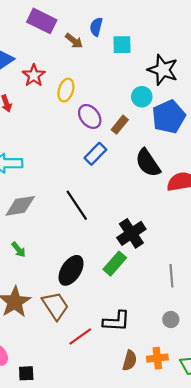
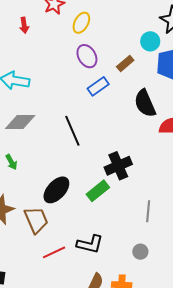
purple ellipse: (90, 116) -> (87, 56), moved

